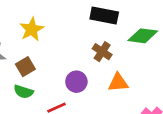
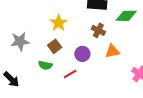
yellow star: (32, 29) -> (59, 23), moved
brown square: (25, 67) -> (55, 46), moved

